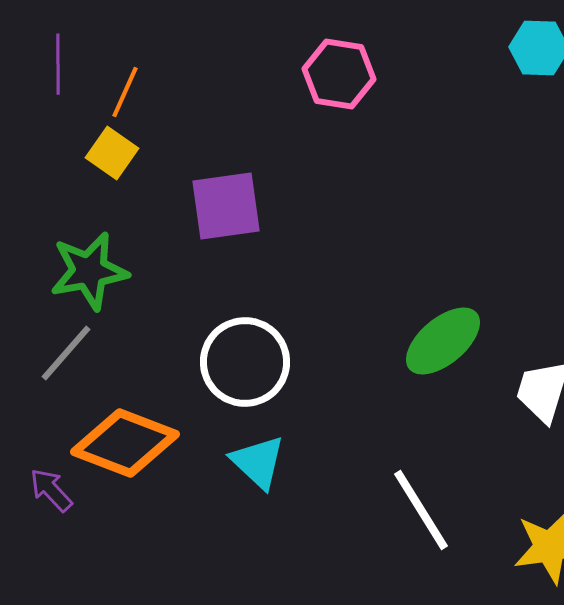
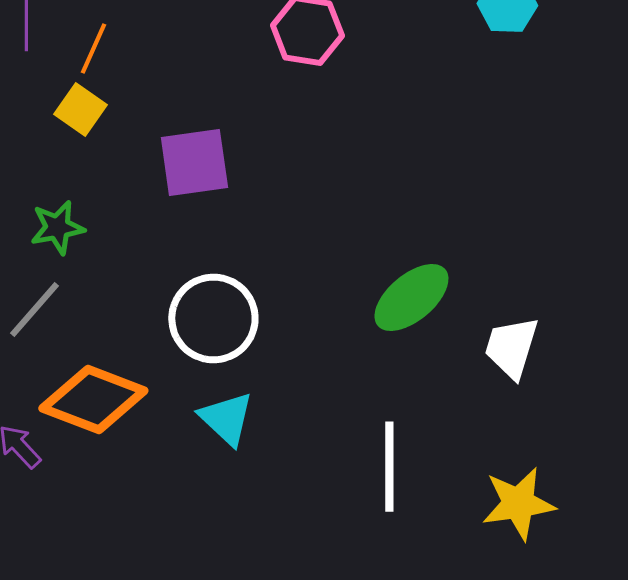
green star: (89, 271) -> (57, 228), size x0.7
white line: (421, 510) -> (389, 466), turned 32

